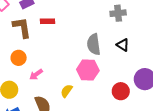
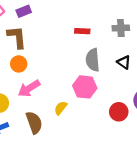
red rectangle: (48, 21) -> (82, 31), moved
orange circle: (19, 58) -> (19, 64), moved
pink arrow: (36, 74) -> (29, 88), size x1.5

